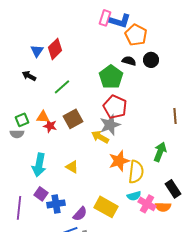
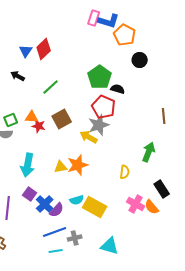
black semicircle: (129, 61) -> (118, 89), moved
orange star: (119, 161) -> (78, 165), moved
yellow triangle: (72, 167) -> (61, 167), turned -40
yellow semicircle: (136, 172) -> (125, 172), size x0.6
cyan semicircle: (134, 196) -> (77, 200), moved
blue cross: (56, 204) -> (45, 204), turned -36
orange semicircle: (163, 207) -> (152, 207), turned 49
purple semicircle: (80, 214) -> (57, 210), moved

